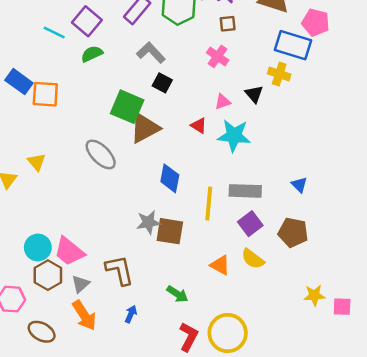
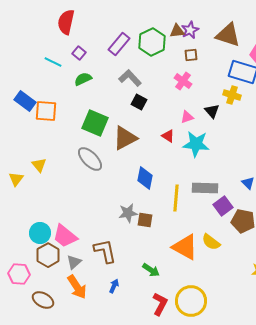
purple square: (87, 21) -> (79, 53), size x0.6
green square: (127, 107) -> (95, 123), moved
purple square: (250, 224) -> (223, 206), moved
brown square: (170, 231) -> (145, 220), size x0.7
orange triangle: (220, 265) -> (185, 247), size x1.6

